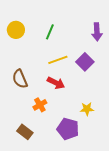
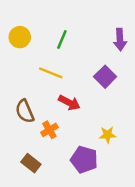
yellow line: (58, 60) -> (51, 73), moved, turned 42
brown semicircle: (20, 79) -> (25, 111), moved

